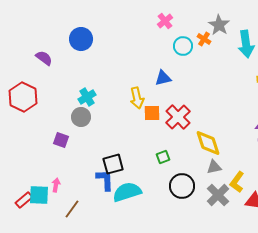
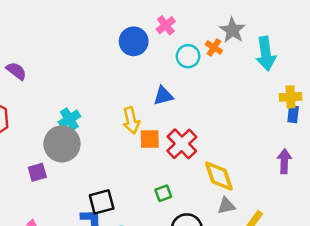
blue circle: (81, 39) -> (134, 41), moved
gray circle: (81, 117) -> (62, 144), size x1.5
purple square: (61, 140) -> (37, 172), turned -35

